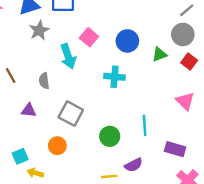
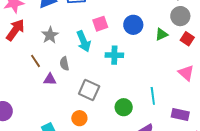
gray star: (39, 30) -> (50, 35), moved
pink square: (89, 37) -> (100, 24), turned 35
cyan cross: (115, 77) -> (114, 55), moved
purple triangle: (29, 110) -> (50, 79), moved

